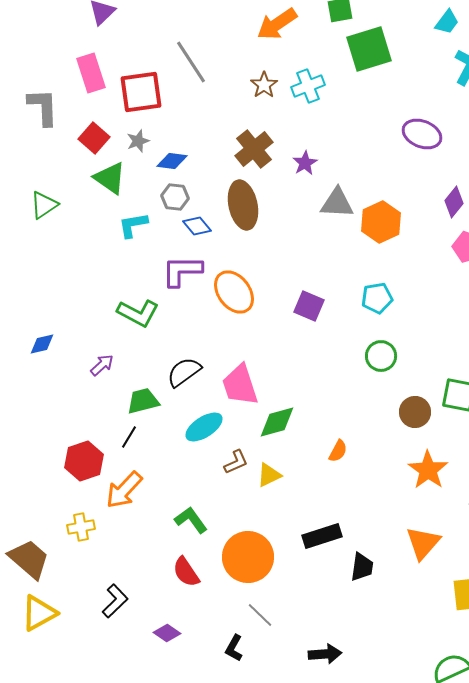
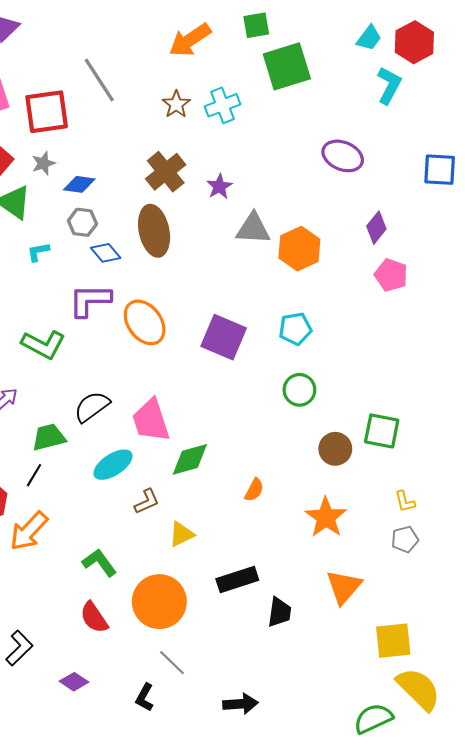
cyan L-shape: (133, 225) -> (38, 252), size x0.7
purple square: (309, 306) -> (224, 337), size x1.4
orange star: (428, 470) -> (326, 517), moved
yellow triangle: (269, 475) -> (181, 534), moved

